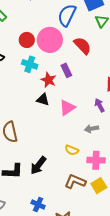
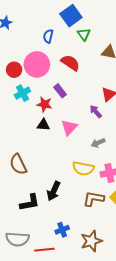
blue semicircle: (67, 15) -> (48, 36), size x0.6
cyan cross: (30, 64) -> (22, 93), turned -35
purple arrow: (100, 105) -> (96, 111), moved
yellow semicircle: (72, 150) -> (83, 168), size x1.5
blue cross: (38, 204) -> (62, 230), turned -32

